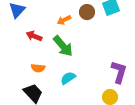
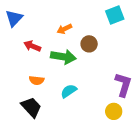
brown circle: (87, 12) -> (89, 44), moved
green arrow: (63, 46) -> (63, 57), turned -40

